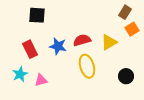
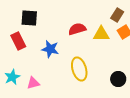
red semicircle: (82, 40) -> (77, 29), moved
yellow triangle: (109, 42) -> (101, 34), moved, turned 30
red rectangle: (30, 49) -> (18, 41), moved

